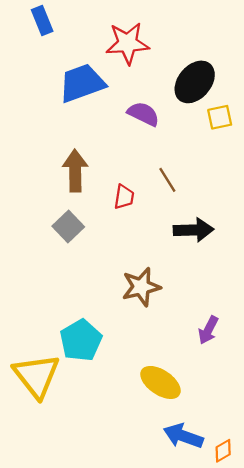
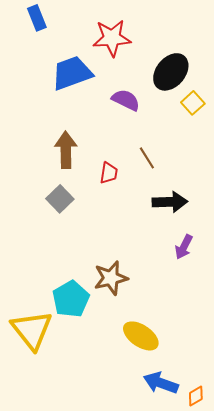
yellow square: (220, 117) -> (193, 103), turned -30
brown star: (141, 287) -> (111, 278), moved
purple arrow: (208, 330) -> (184, 247), moved

